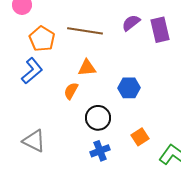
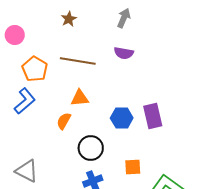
purple semicircle: (131, 23) -> (124, 53), turned -132
purple rectangle: (160, 30) -> (153, 116), moved
orange square: (140, 137) -> (133, 167), turned 30

